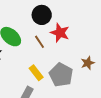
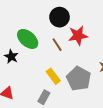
red star: (60, 33) -> (78, 36), turned -30

